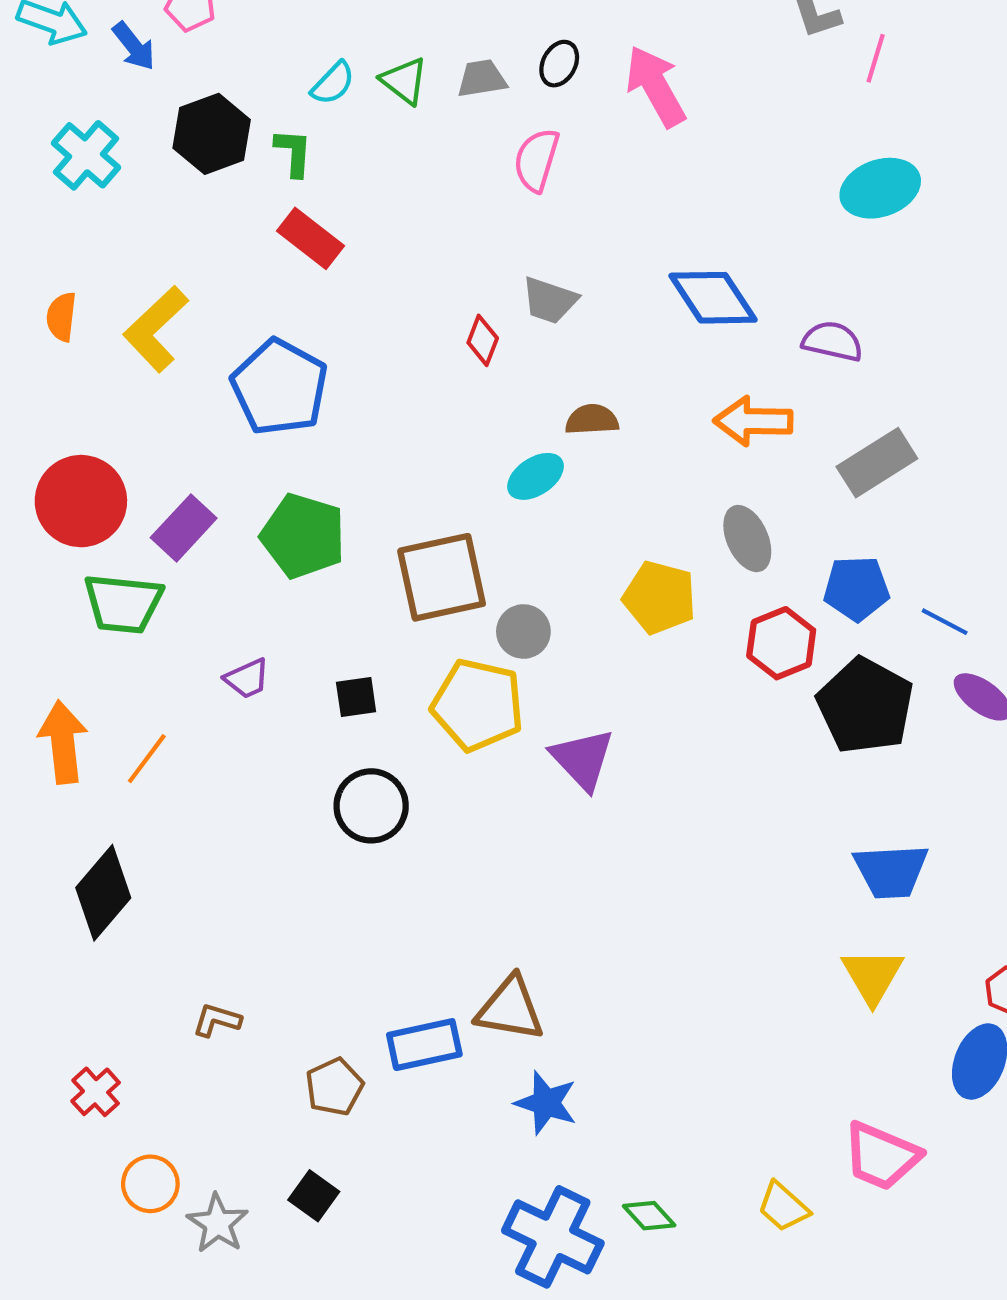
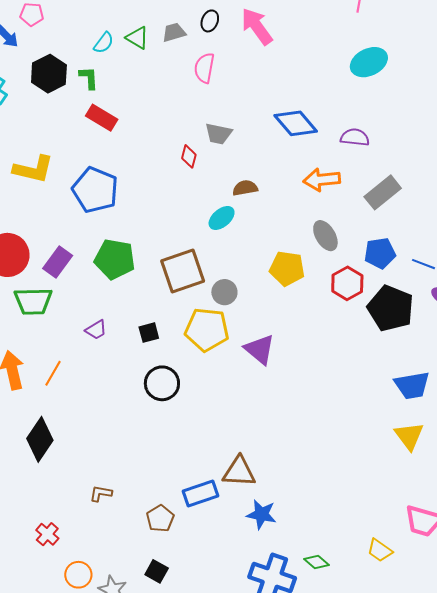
yellow L-shape: (156, 329) -> (33, 169), turned -117

